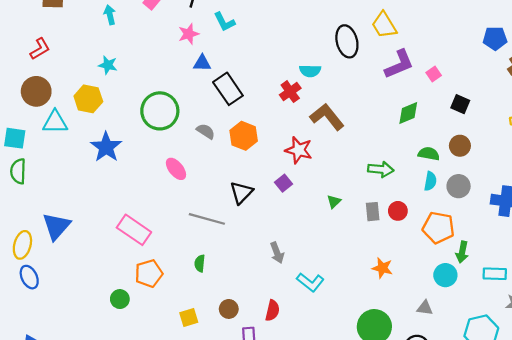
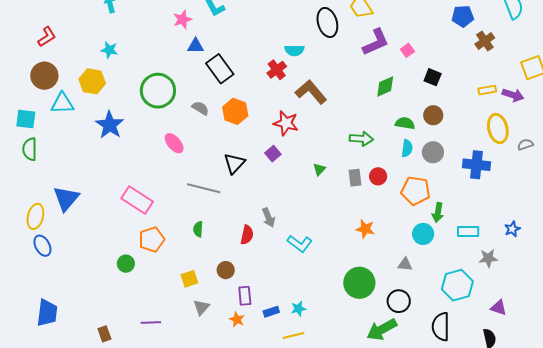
red semicircle: (272, 311) -> (247, 235), moved

